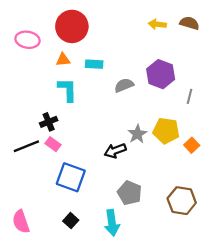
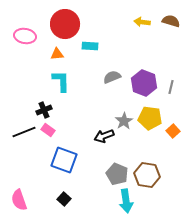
cyan rectangle: (94, 64) -> (90, 46), moved
purple hexagon: (161, 74) -> (144, 83), moved
brown hexagon: (182, 201) -> (147, 175), moved
cyan arrow: (112, 223) -> (126, 201), moved

